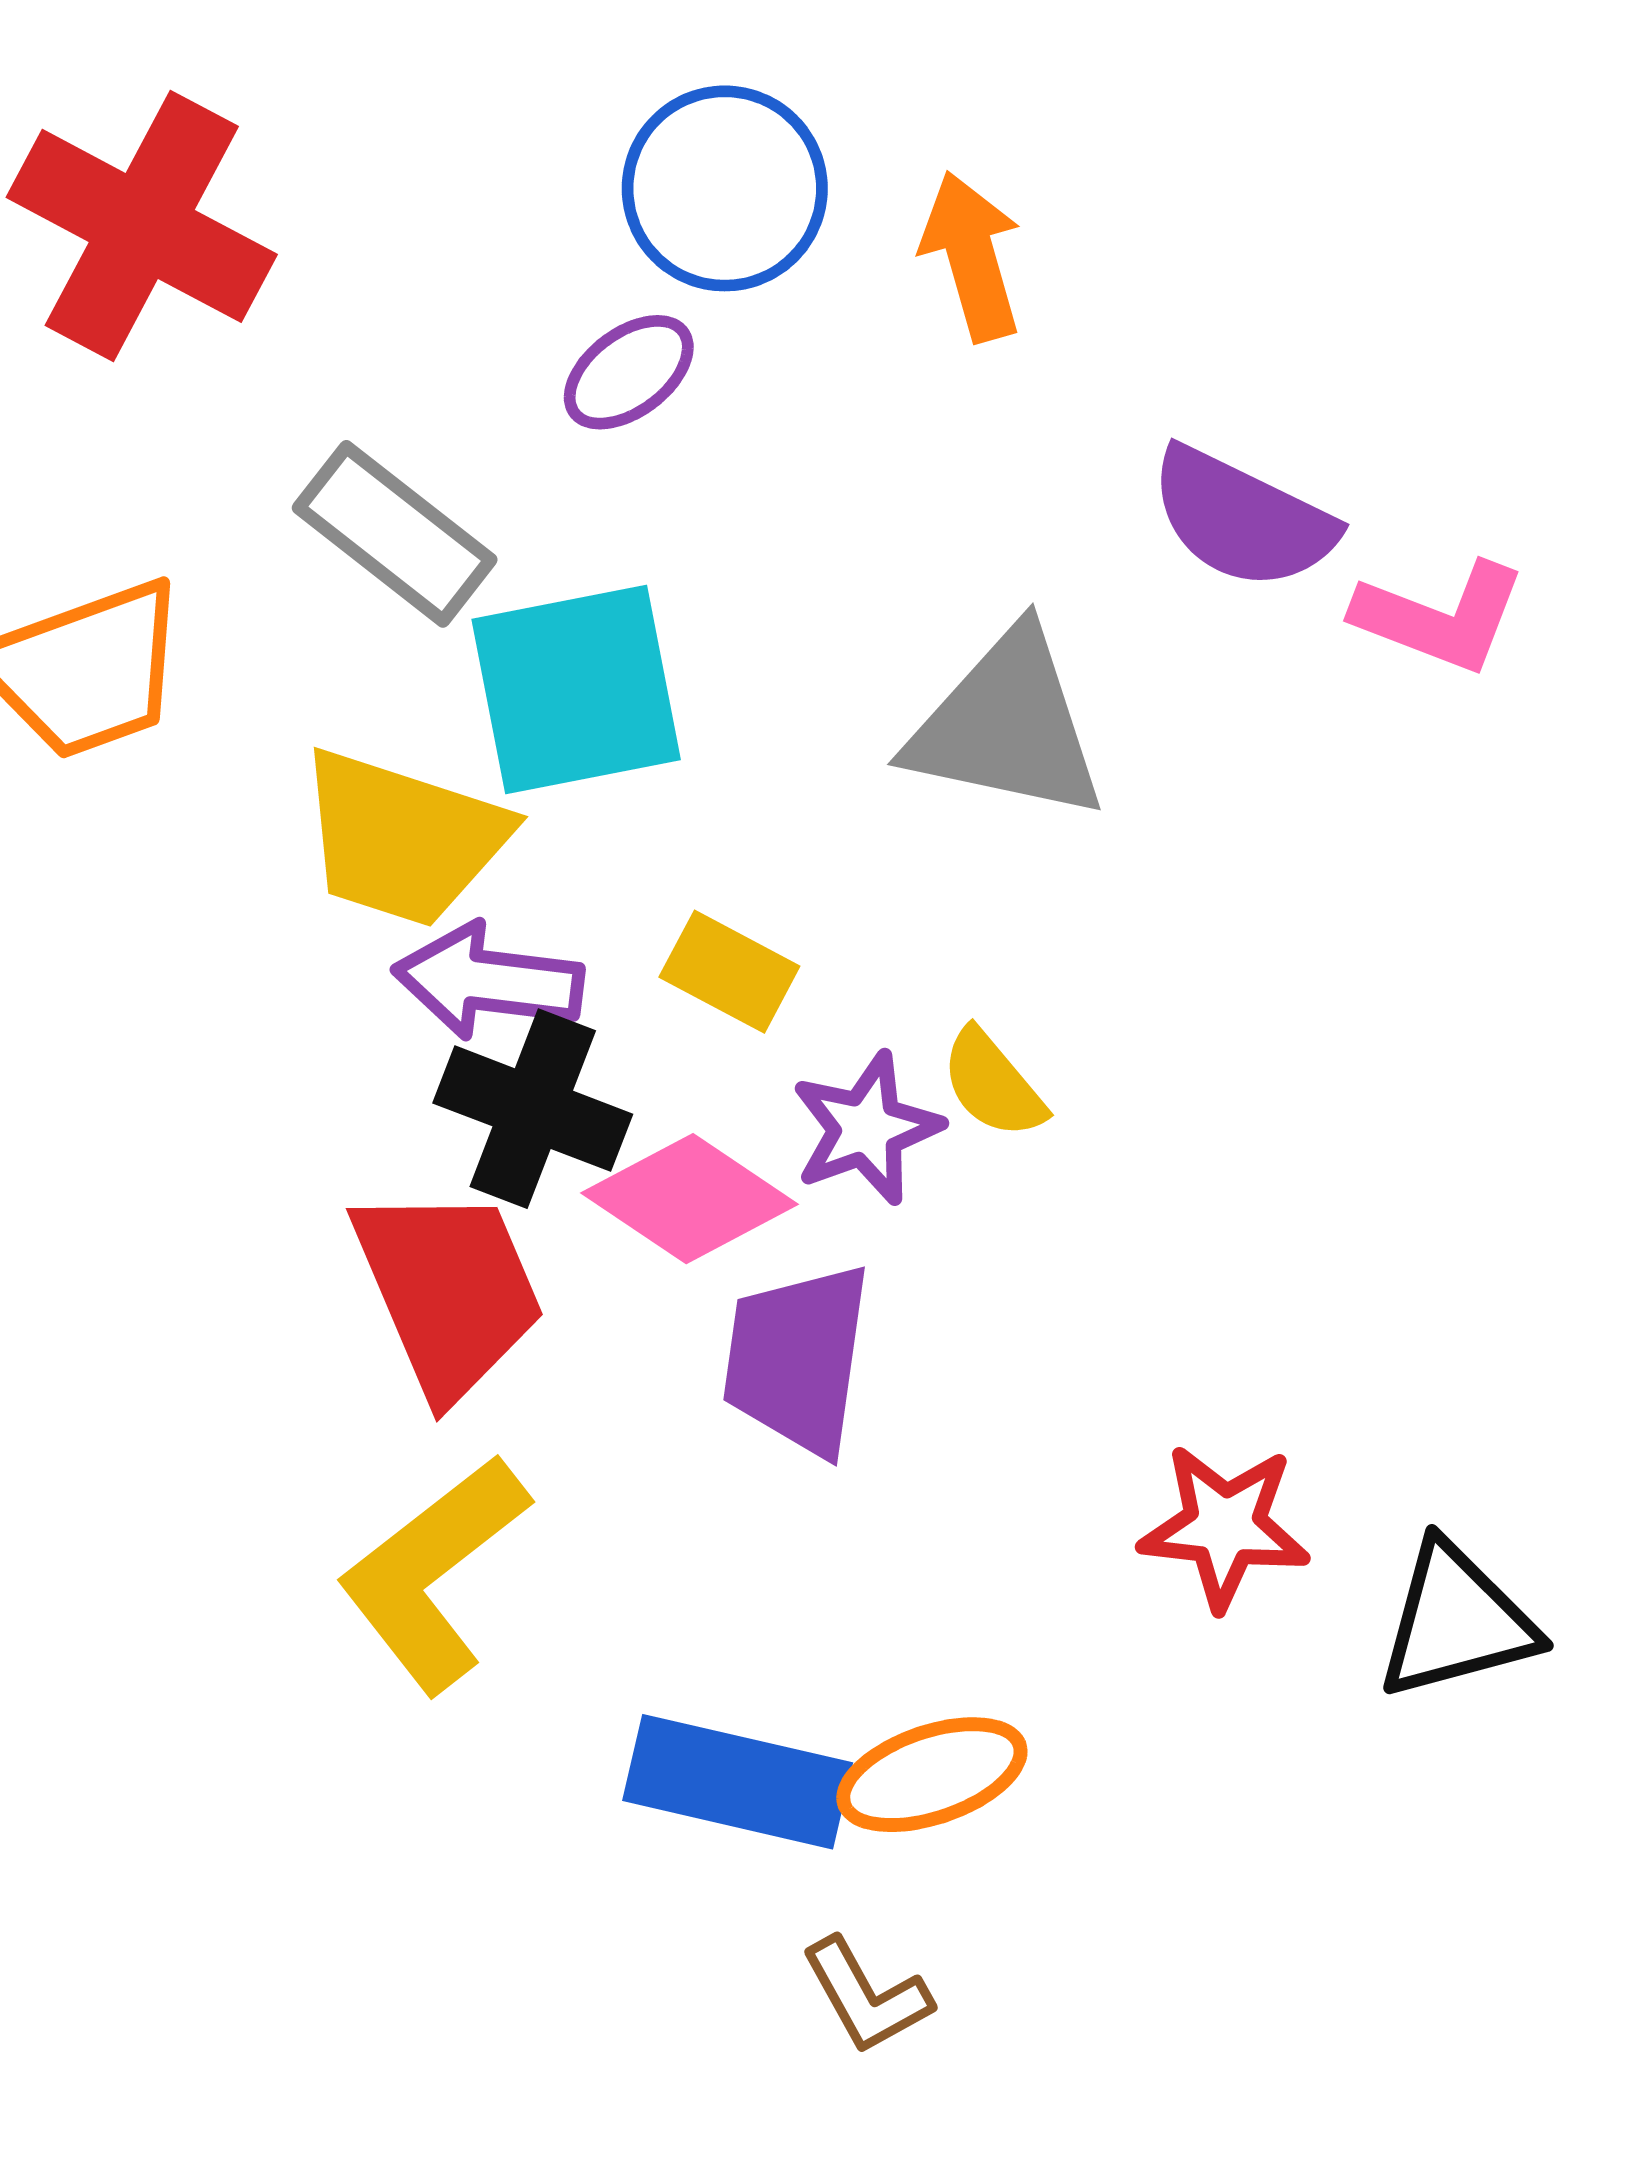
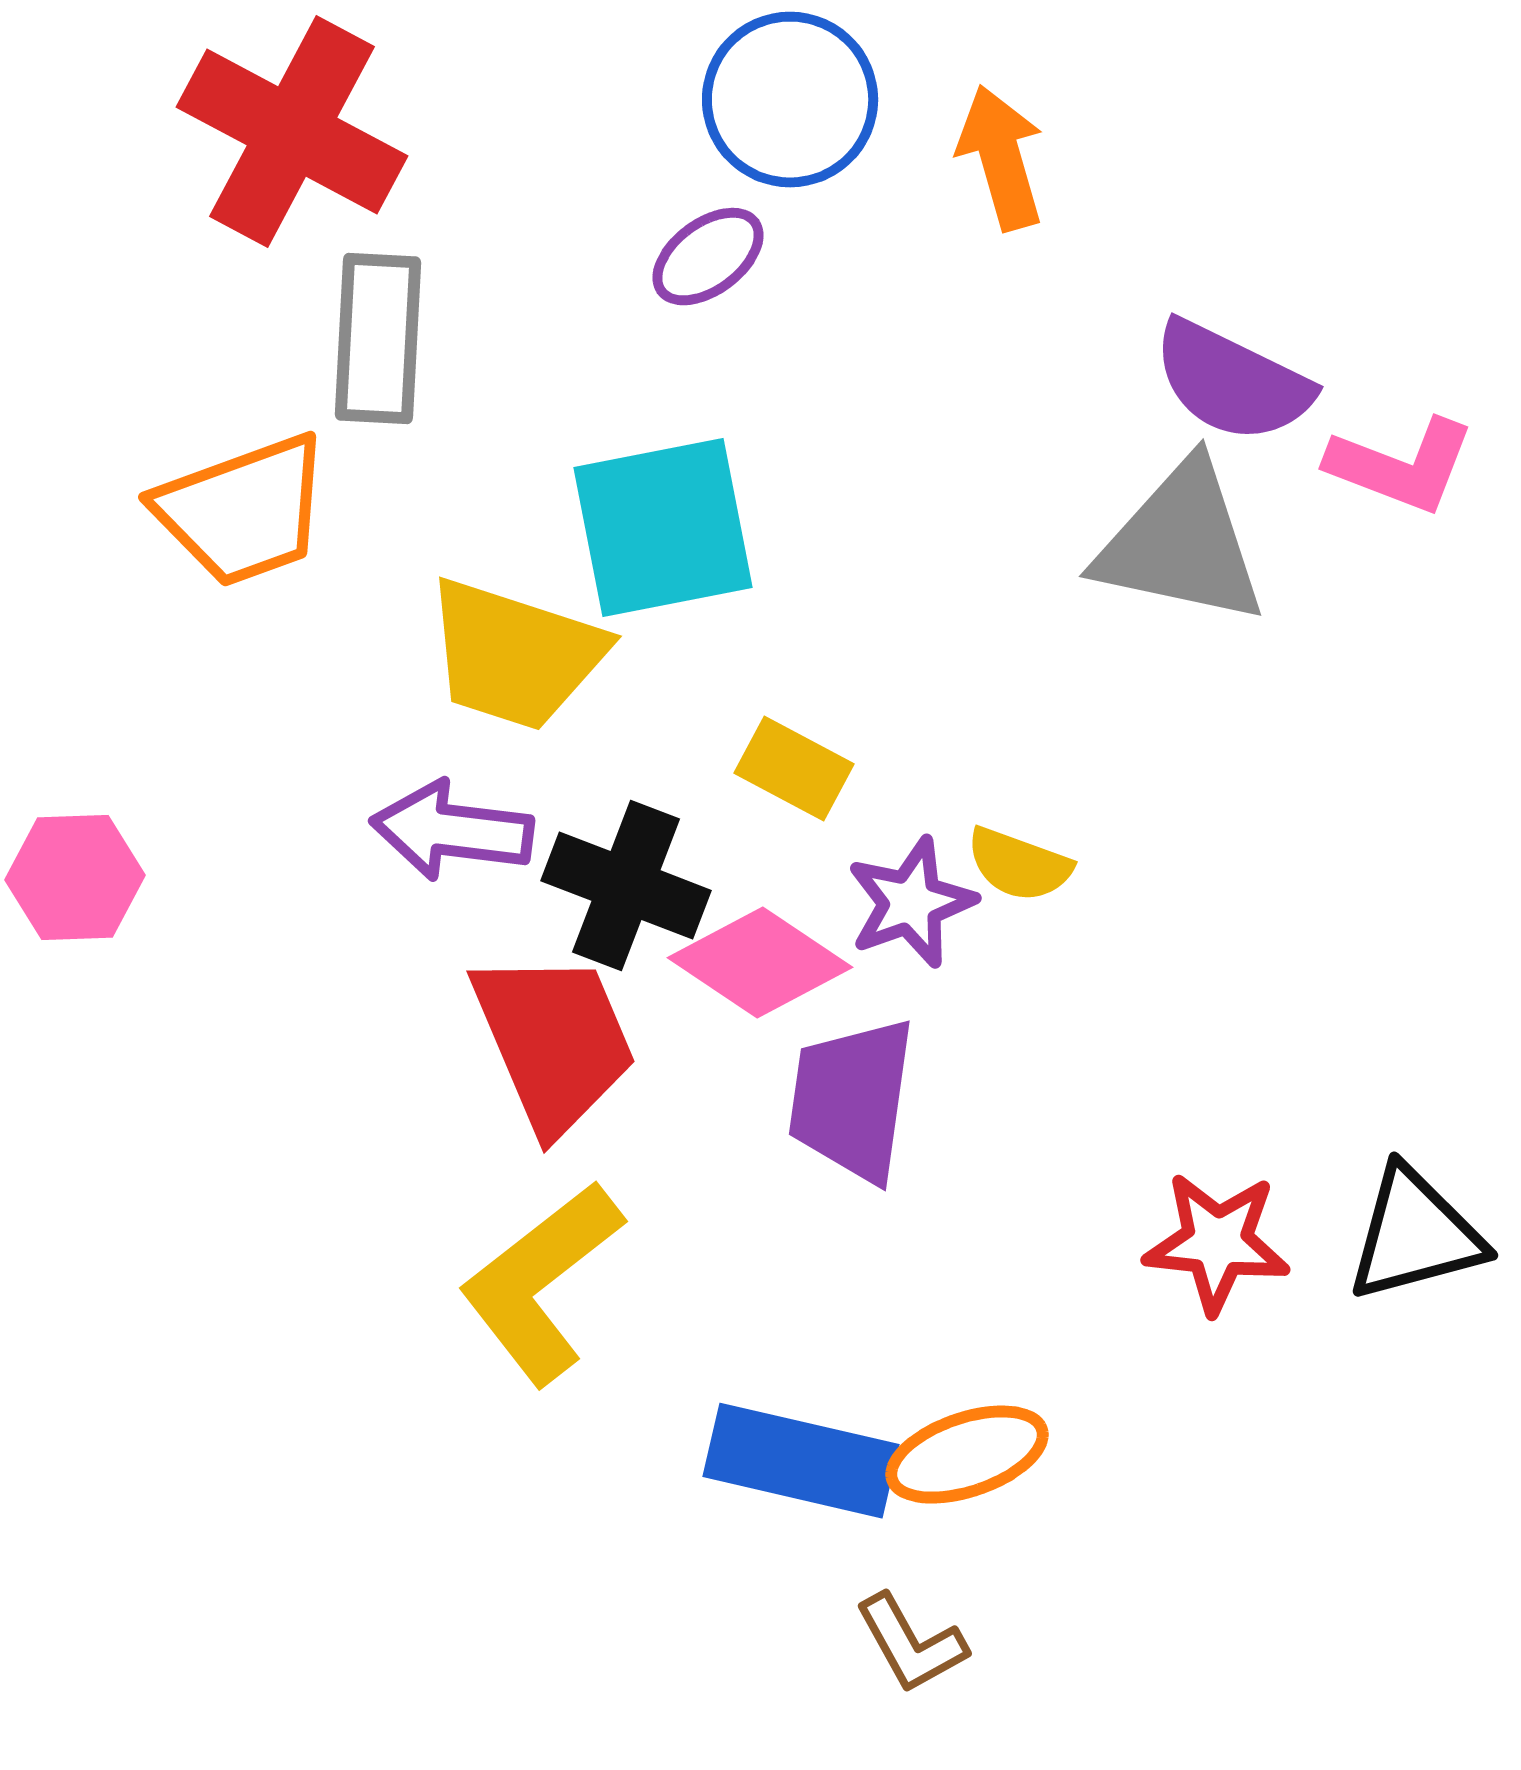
gray rectangle: (395, 534) -> (378, 339), moved, turned 55
gray triangle: (1007, 726) -> (1181, 544), moved
purple arrow: (488, 981) -> (452, 831), moved
yellow semicircle: (993, 1084) -> (1019, 865), turned -30
black triangle: (1456, 1621) -> (1415, 1235), moved

